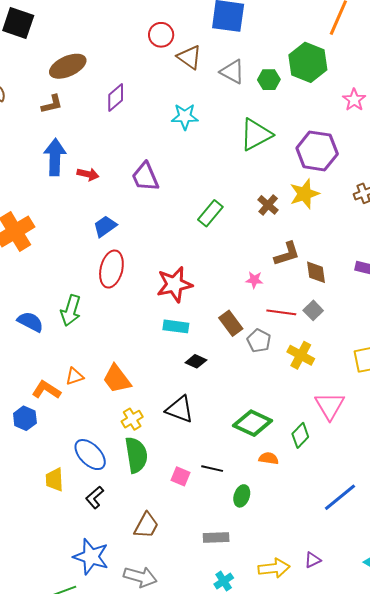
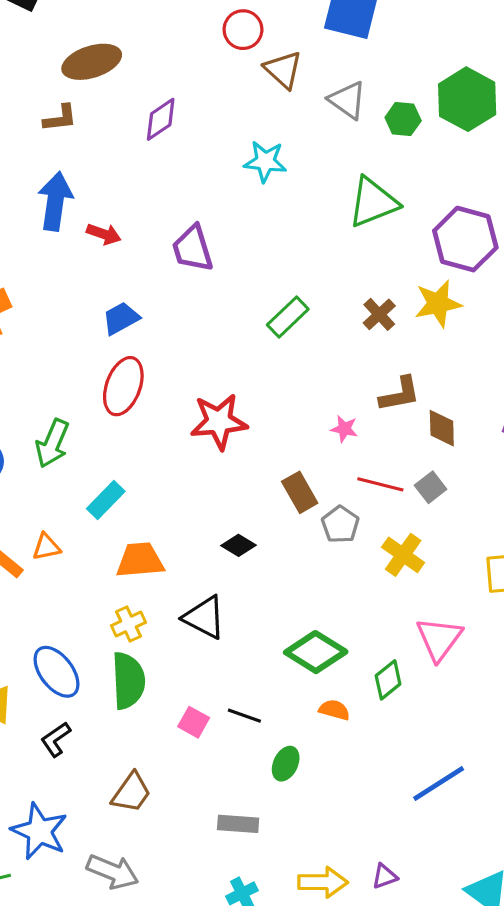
cyan rectangle: (176, 326) -> (106, 500), moved, turned -60
orange trapezoid: (117, 379) -> (140, 560), moved, turned 116

